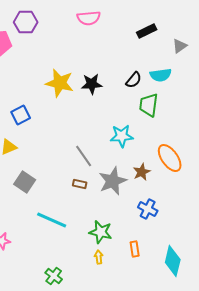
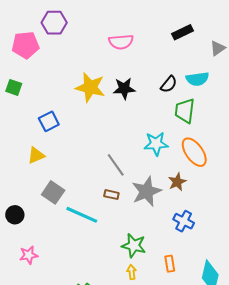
pink semicircle: (89, 18) -> (121, 42), moved
orange ellipse: (170, 158) -> (194, 152), moved
cyan line: (52, 220) -> (82, 215), moved

